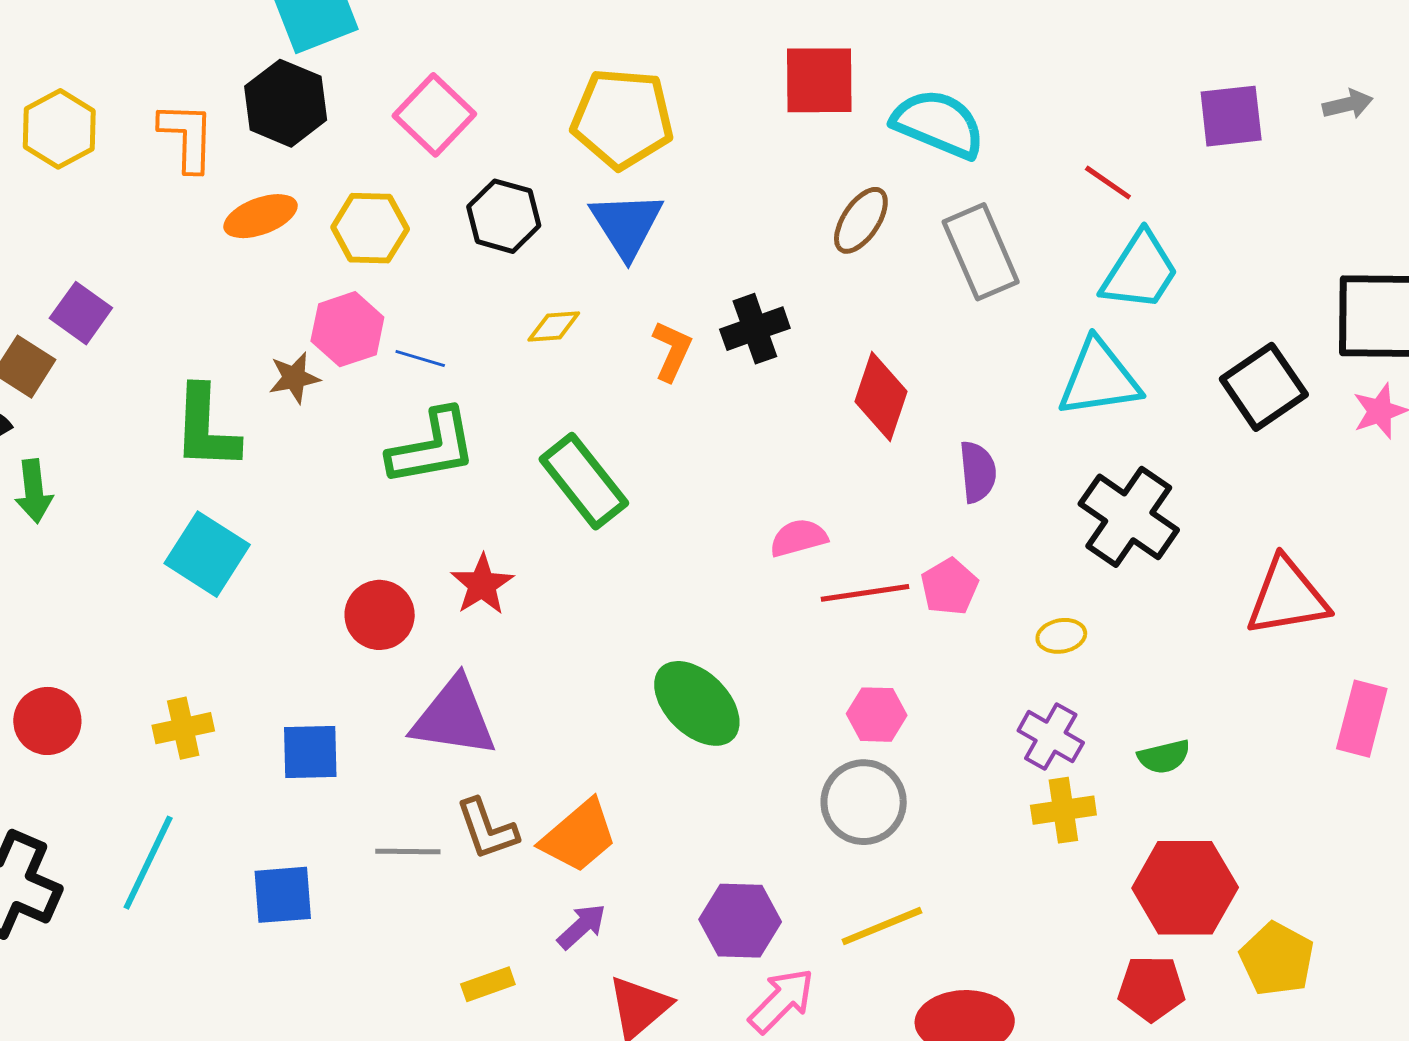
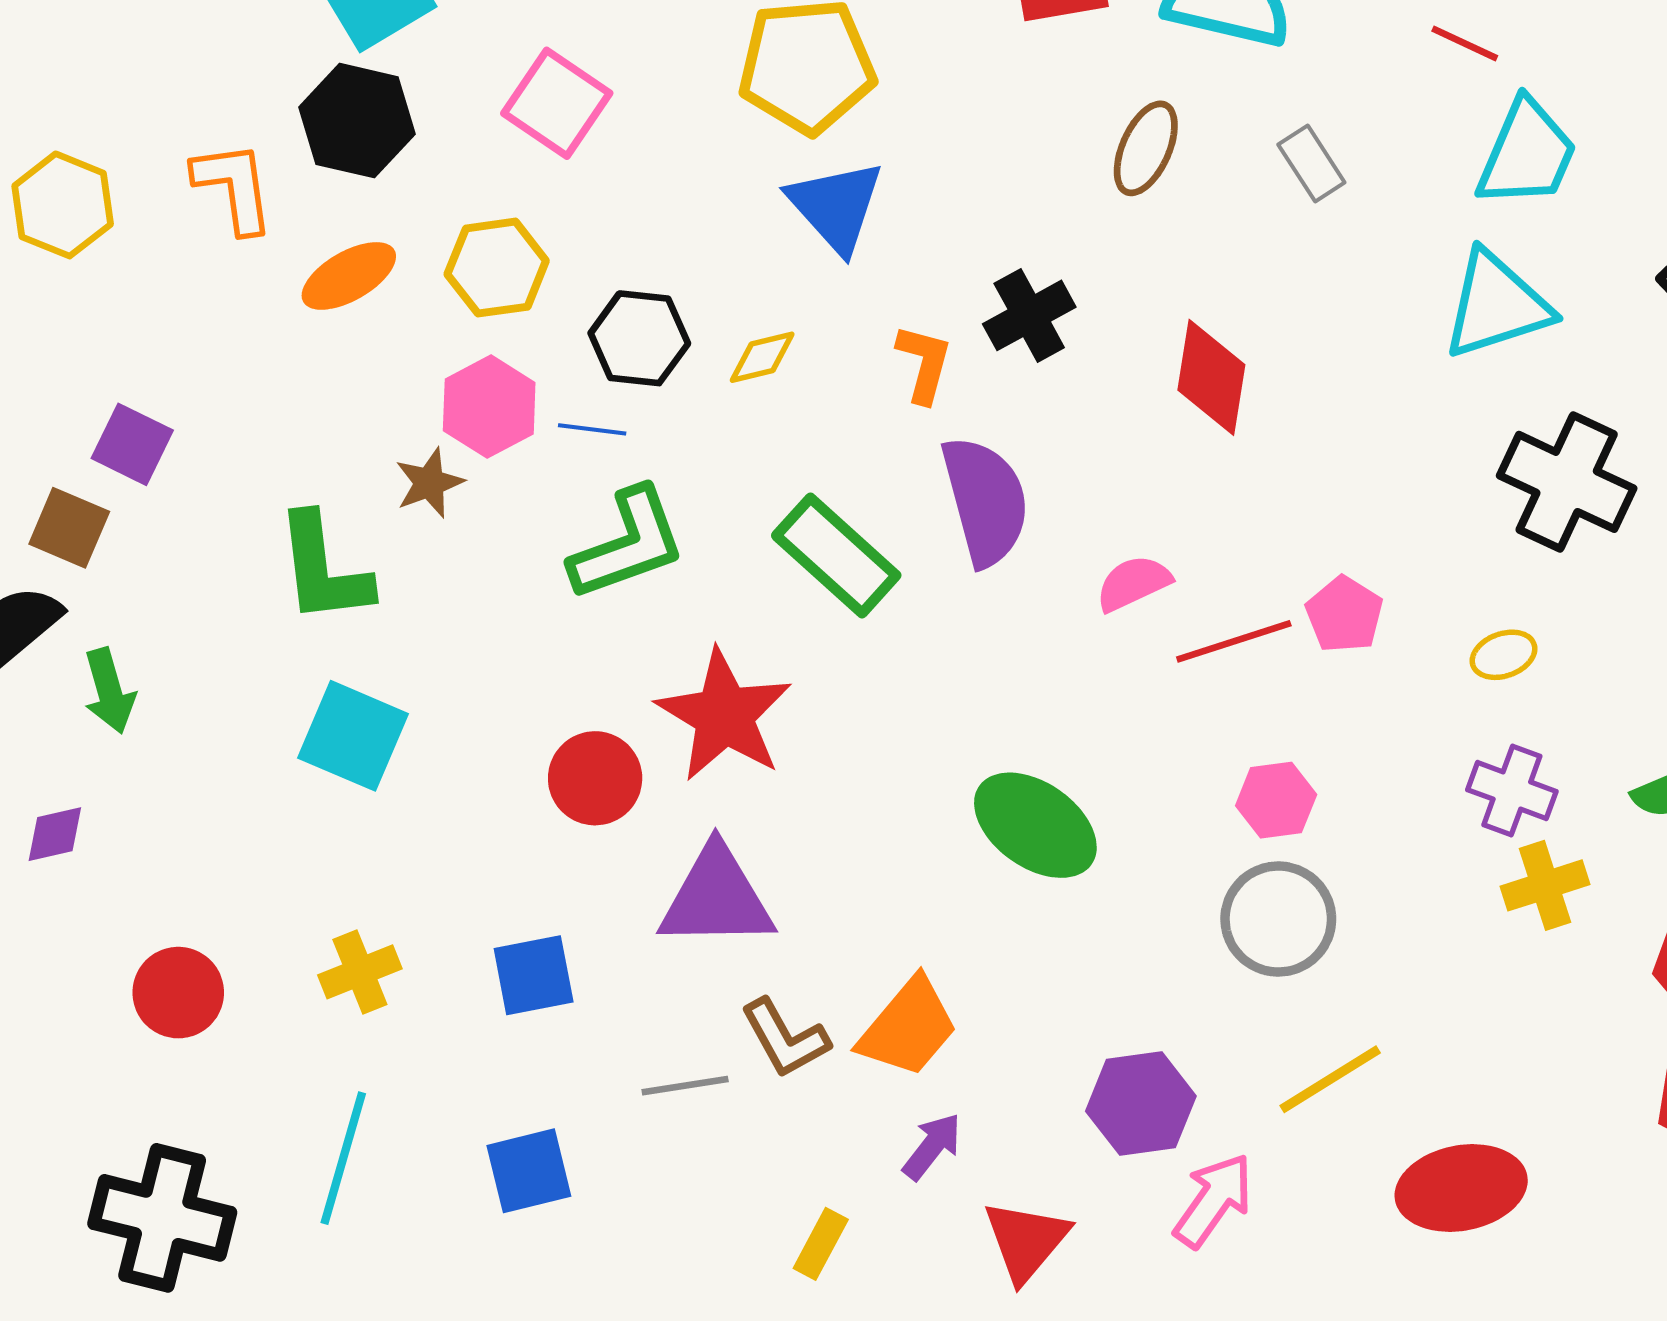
black hexagon: (504, 216) -> (639, 338), moved
gray rectangle: (981, 252) -> (1311, 164), size x0.6
purple semicircle: (978, 472) -> (985, 501), moved, size x1.6
red star: (482, 585) -> (724, 715), size x1.6
yellow rectangle: (488, 984) -> (821, 1244), turned -33

